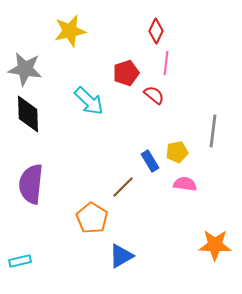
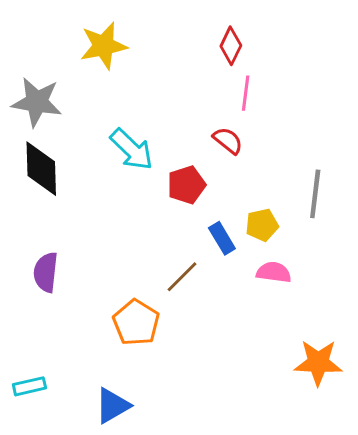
red pentagon: (126, 73) -> (186, 185), moved
purple semicircle: (31, 184) -> (46, 272), size x0.7
blue triangle: (121, 256) -> (112, 406), moved

